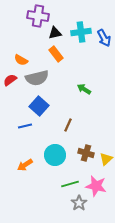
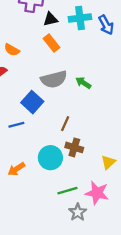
gray semicircle: (37, 78) -> (54, 79), moved
brown cross: (86, 153) -> (74, 147), moved

